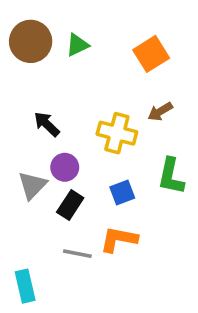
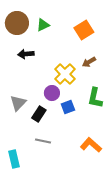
black arrow: (47, 124) -> (26, 54), moved, turned -49
yellow cross: (117, 133) -> (65, 74), turned 30
purple circle: (65, 167) -> (52, 93), moved
orange L-shape: (119, 239) -> (91, 145), moved, turned 30

